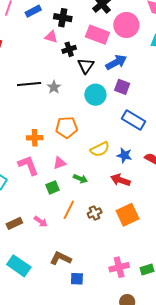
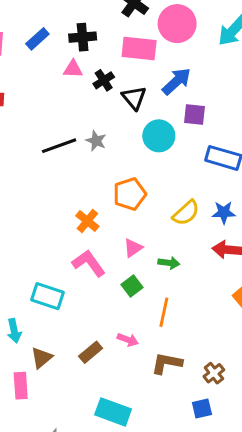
orange cross: (35, 138) -> (87, 221), turned -35
brown cross: (95, 213) -> (214, 373), moved
brown L-shape: (61, 258) -> (167, 363), moved

